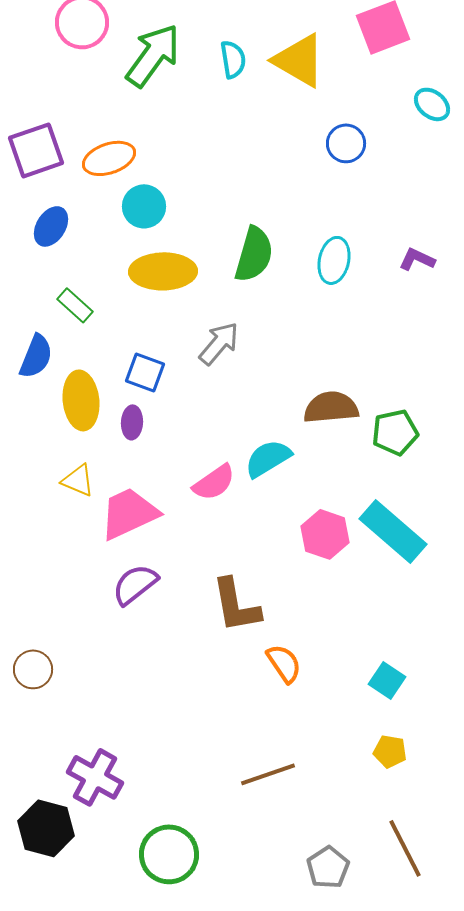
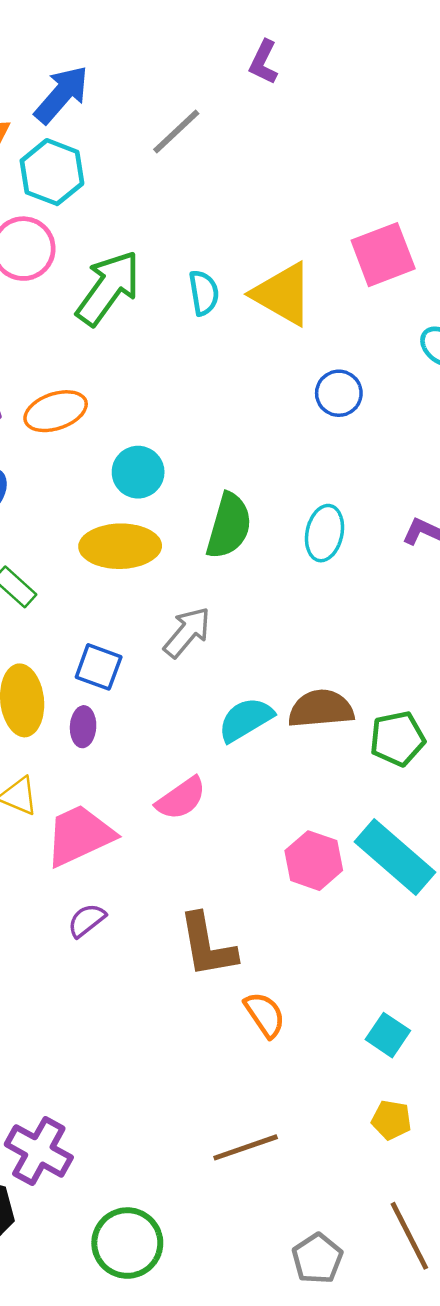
cyan circle: (144, 206) -> (138, 472), moved
cyan semicircle: (268, 458) -> (246, 720), moved
purple semicircle: (135, 584) -> (87, 920), size x0.7

